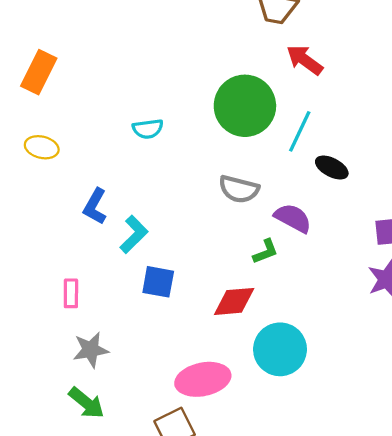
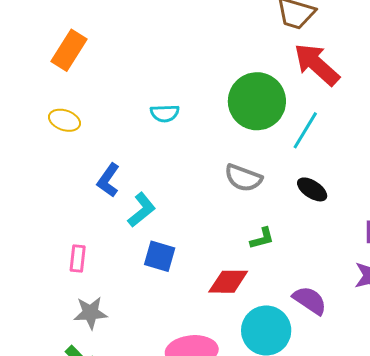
red arrow: (305, 60) -> (317, 64), size x1.4
black ellipse: (332, 168) -> (312, 189), moved
purple semicircle: (293, 218) -> (310, 300), moved

